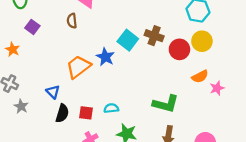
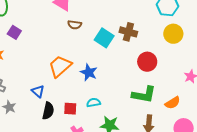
brown semicircle: (72, 21) -> (75, 25), moved, turned -72
red circle: (179, 49) -> (147, 62), moved
blue star: (105, 57) -> (89, 72), moved
orange semicircle: (200, 77) -> (173, 103), moved

